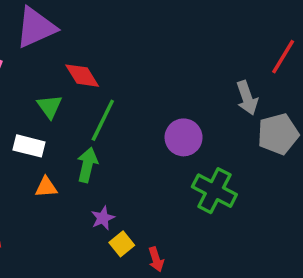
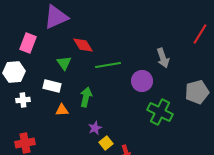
gray arrow: (247, 98) -> (163, 58), moved
green line: (103, 120) -> (108, 65), moved, turned 55
gray pentagon: (278, 134) -> (197, 92), moved

